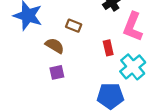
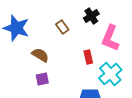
brown rectangle: (74, 26) -> (62, 27), moved, turned 32

